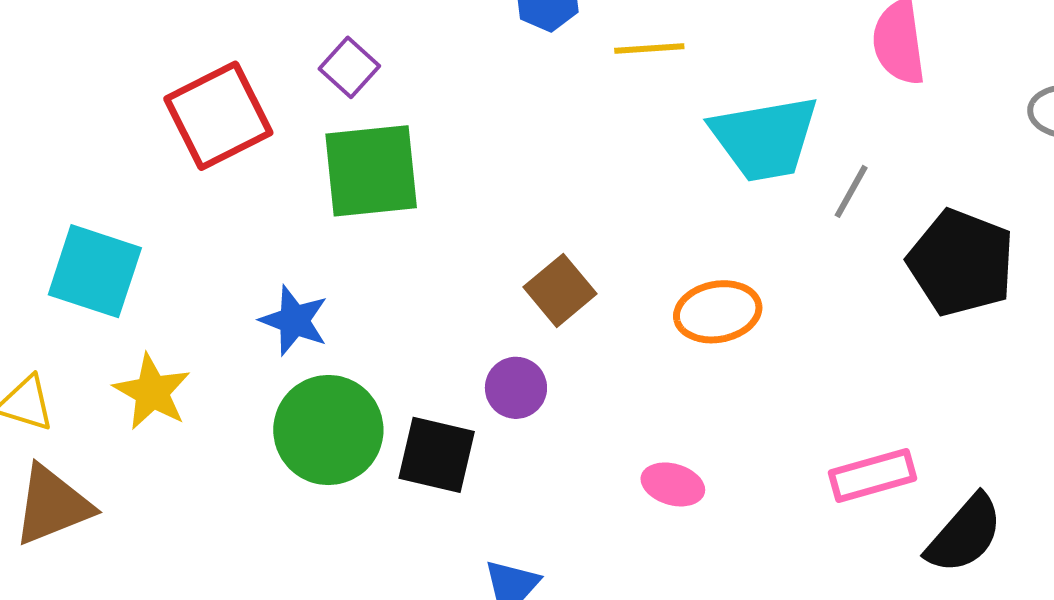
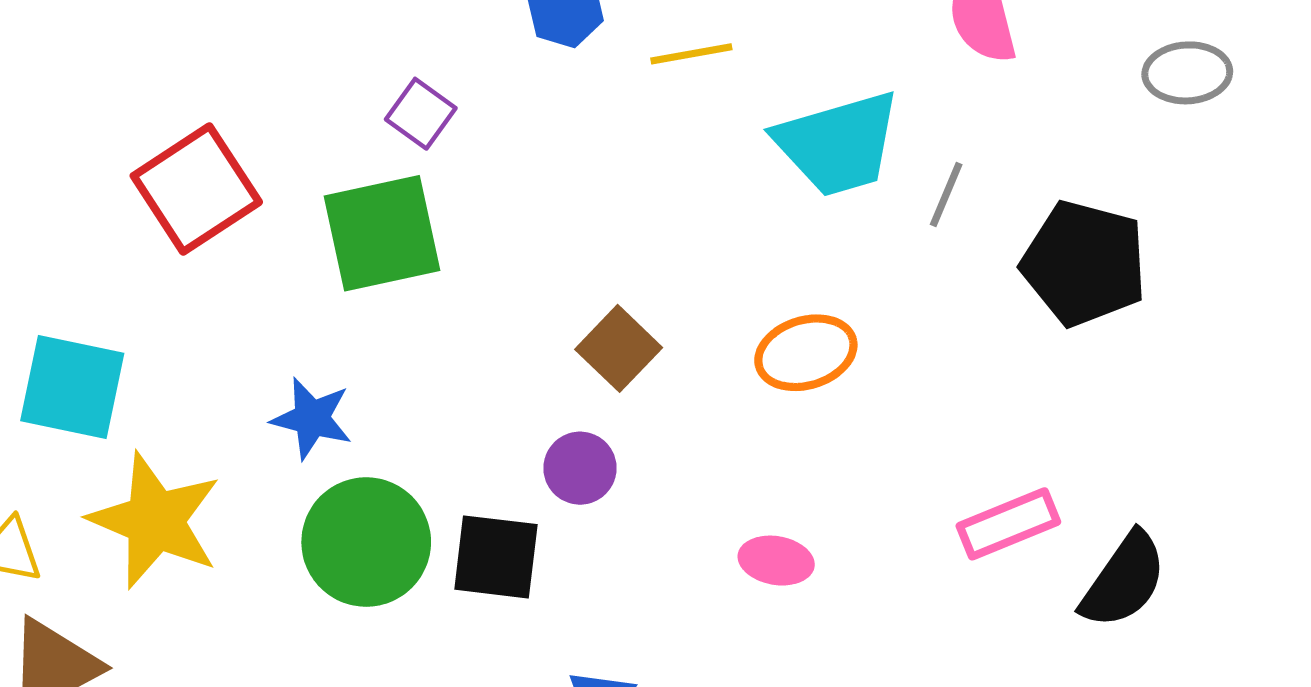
purple square: (349, 67) -> (421, 114), moved
yellow star: (152, 392) -> (155, 521), size x1.5

